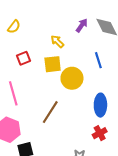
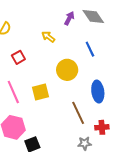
yellow square: (53, 64) -> (40, 92), moved
brown line: (50, 112) -> (78, 113), moved, turned -50
red cross: (100, 133) -> (102, 127), moved, turned 32

